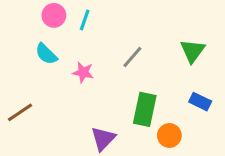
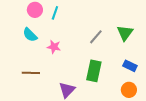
gray line: (132, 57) -> (96, 37), moved
brown line: (20, 112) -> (31, 73), moved, turned 36
orange circle: (169, 135) -> (129, 90), moved

